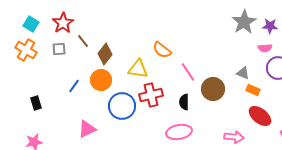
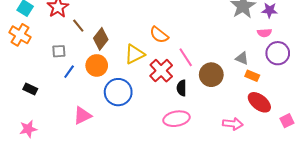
gray square: (59, 49) -> (59, 51), moved
yellow triangle: (138, 69) -> (135, 54), turned -35
red cross: (151, 95) -> (161, 71), moved, turned -30
black rectangle: (36, 103) -> (30, 89), turned -48

